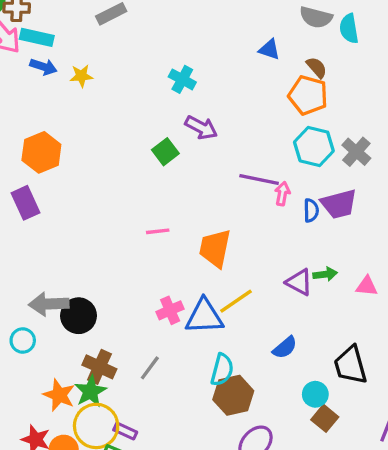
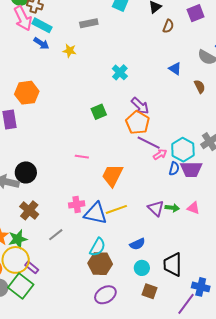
yellow star: (81, 76) -> (70, 51), moved
orange pentagon: (308, 95) -> (138, 123), moved
purple arrow: (201, 128) -> (140, 106), moved
cyan hexagon: (314, 146) -> (183, 150), moved
pink arrow: (282, 194) -> (160, 154), turned 32
pink triangle: (367, 286) -> (193, 208), moved
black circle: (79, 316) -> (26, 172), moved
brown cross: (99, 367) -> (29, 210), moved
cyan circle: (315, 394) -> (142, 268), moved
brown square: (325, 418) -> (149, 291), turned -35

